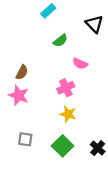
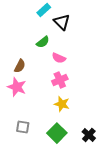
black triangle: (94, 24) -> (62, 22), moved
green semicircle: (60, 41) -> (43, 42), moved
pink semicircle: (80, 64) -> (59, 58), moved

